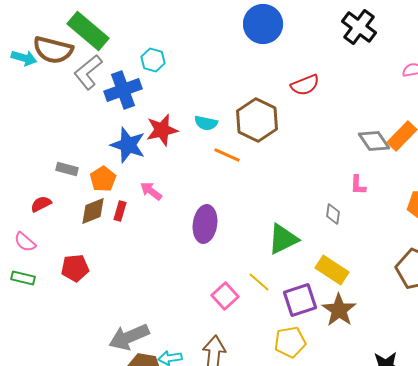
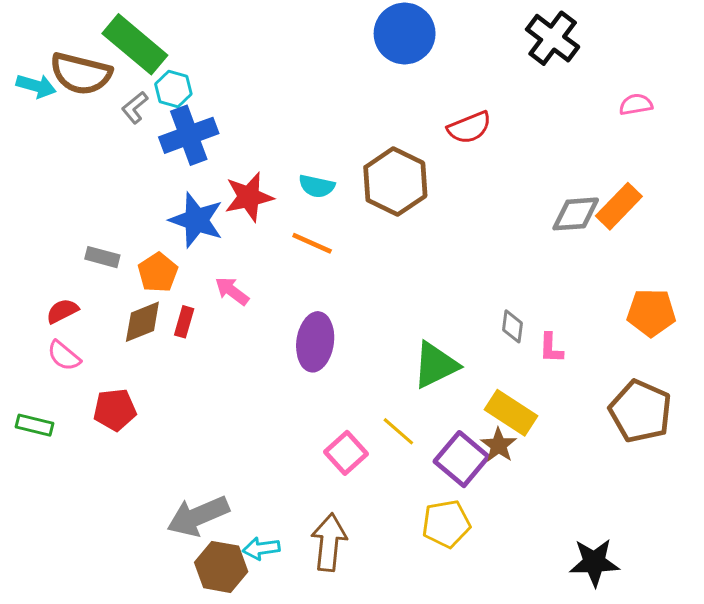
cyan hexagon: (153, 60) -> (173, 89), moved
gray L-shape: (88, 72) -> (135, 108), size x0.6
gray diamond: (374, 141) -> (576, 214), turned -60
orange line: (227, 155) -> (312, 243), moved
pink L-shape: (358, 185) -> (551, 348), moved
pink semicircle: (25, 242) -> (64, 356), moved
purple square: (300, 300) -> (462, 459), turned -32
brown star: (339, 310) -> (499, 445), moved, size x0.7

